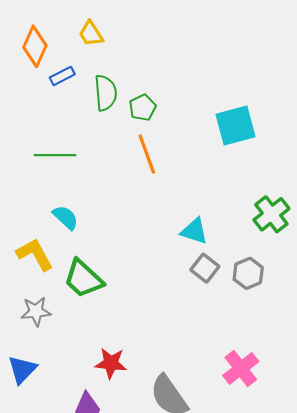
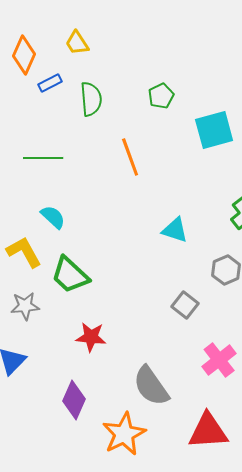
green pentagon: (143, 108) -> (161, 96), moved
gray square: (205, 268) -> (185, 305), moved
red star: (111, 363) -> (91, 337), moved

